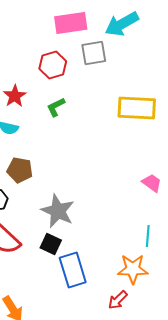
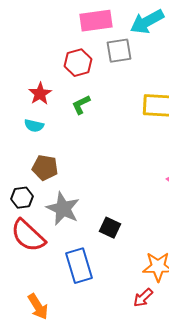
gray star: (58, 211) -> (63, 209), moved
black square: (51, 244) -> (110, 228), moved
blue rectangle: (73, 270) -> (79, 266), moved

